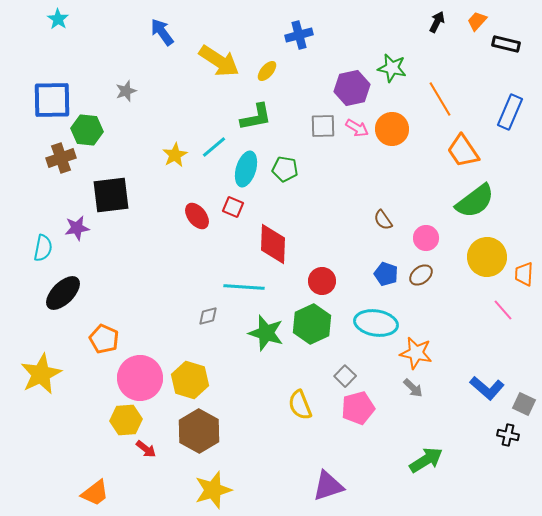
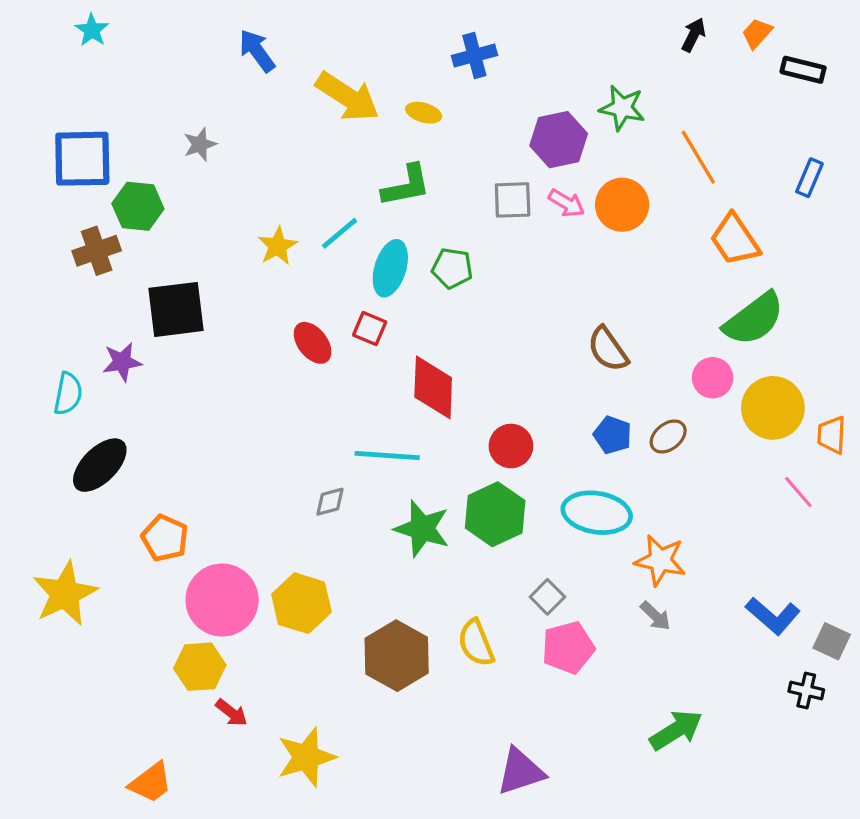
yellow ellipse: (267, 71) -> (424, 113), turned 65
blue rectangle: (510, 112) -> (809, 178), size x0.7
brown semicircle: (383, 220) -> (608, 349), size x1.4
pink circle: (426, 238) -> (713, 378), moved
brown hexagon: (199, 431) -> (397, 656), moved
yellow star: (213, 490) -> (306, 757), moved

